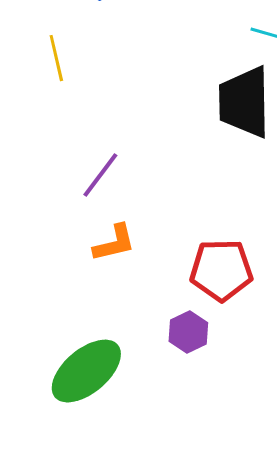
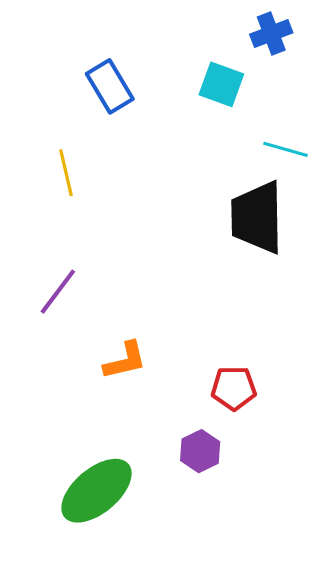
purple line: (100, 175) -> (58, 292), moved
red pentagon: (221, 270) -> (234, 388), size x0.7

